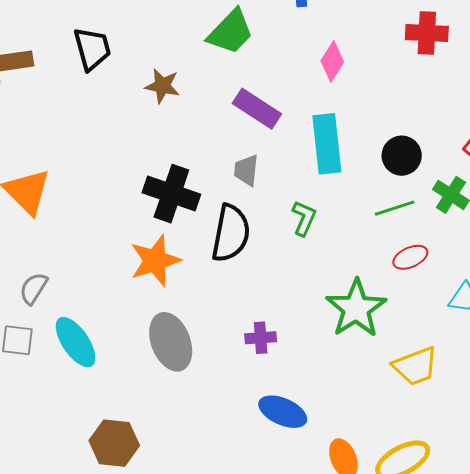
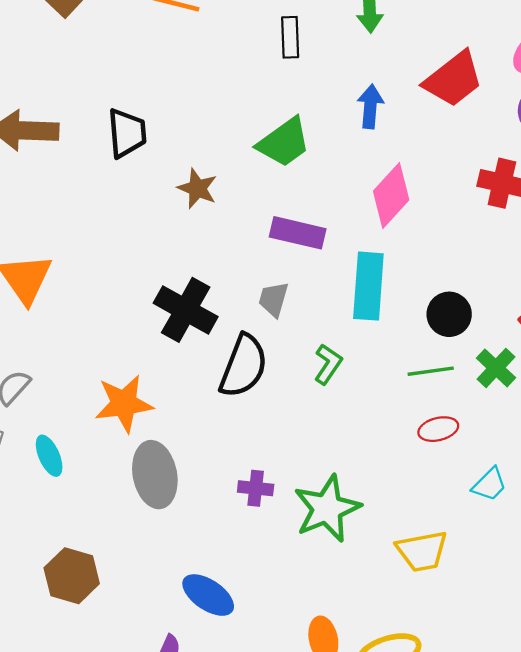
pink diamond: (332, 61) -> (391, 196), size x1.4
purple rectangle: (257, 109) -> (298, 233), turned -30
orange star: (155, 261) -> (124, 404), moved
green star: (356, 308) -> (327, 509), moved
cyan ellipse: (76, 342) -> (49, 456), size x0.7
blue ellipse: (283, 412) -> (208, 595), moved

